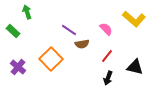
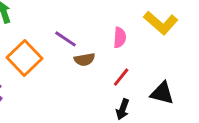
pink semicircle: (106, 29) -> (120, 38), turned 48
orange square: (51, 59) -> (24, 58), moved

